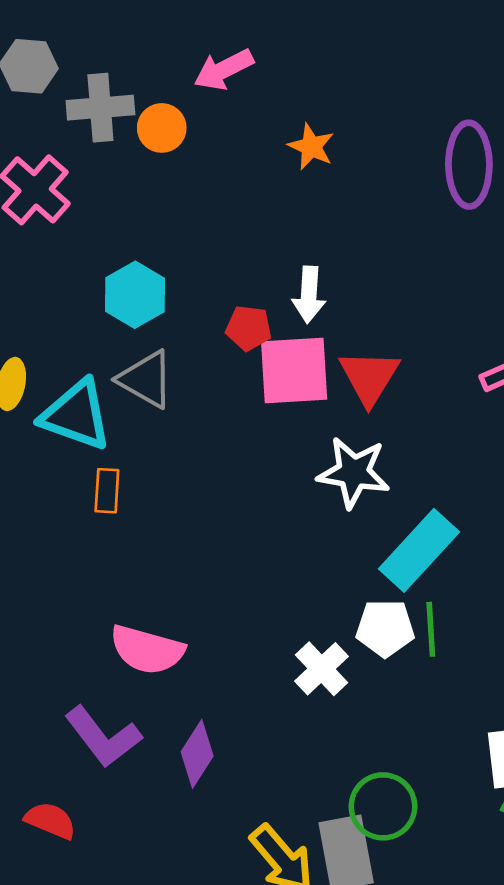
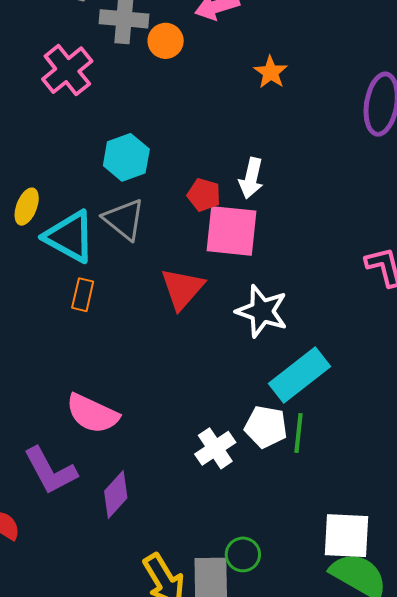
red triangle: (369, 377) -> (182, 289), moved
green circle: (383, 806) -> (243, 554), size x0.7

